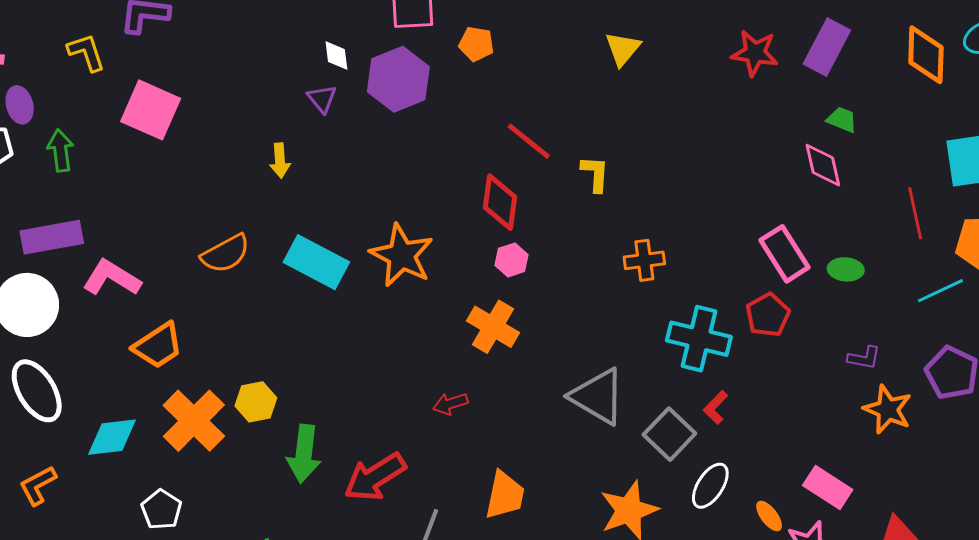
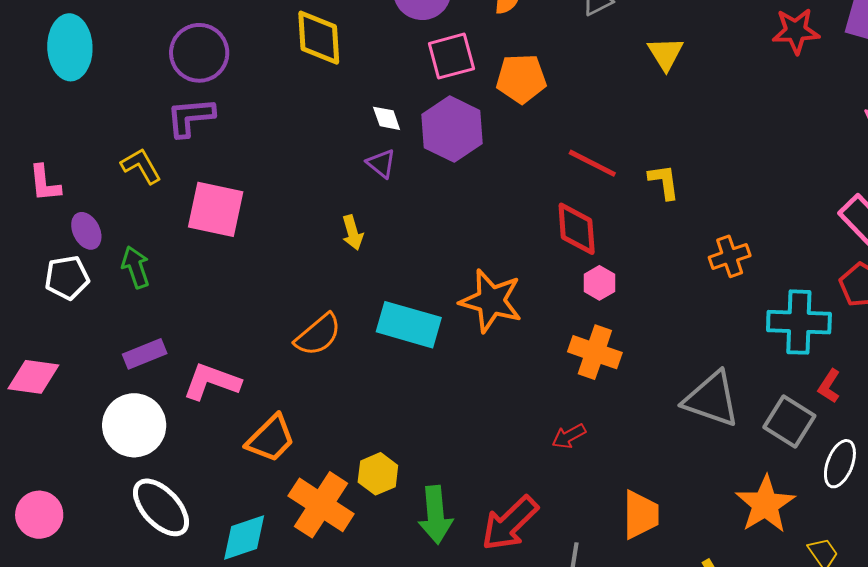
orange pentagon: (476, 44) -> (521, 79), size x1.4
purple rectangle: (52, 237) -> (145, 354), size x0.7

